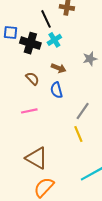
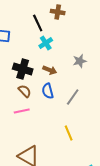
black cross: (30, 43) -> (23, 69), moved
brown semicircle: (32, 79) -> (25, 91), moved
gray line: (83, 111) -> (73, 97), moved

